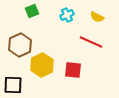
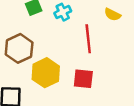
cyan cross: (67, 15) -> (63, 12), moved
red line: (91, 42) -> (88, 39), moved, turned 60

